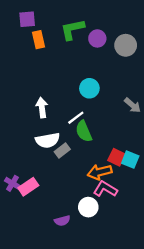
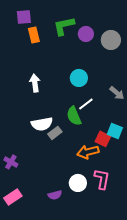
white arrow: (42, 108) -> (35, 83), moved
white line: (76, 118) -> (86, 104), moved
cyan square: (130, 160) -> (115, 131), moved
pink rectangle: (28, 187) -> (13, 197), moved
pink L-shape: (105, 189) -> (102, 179), moved, turned 70

